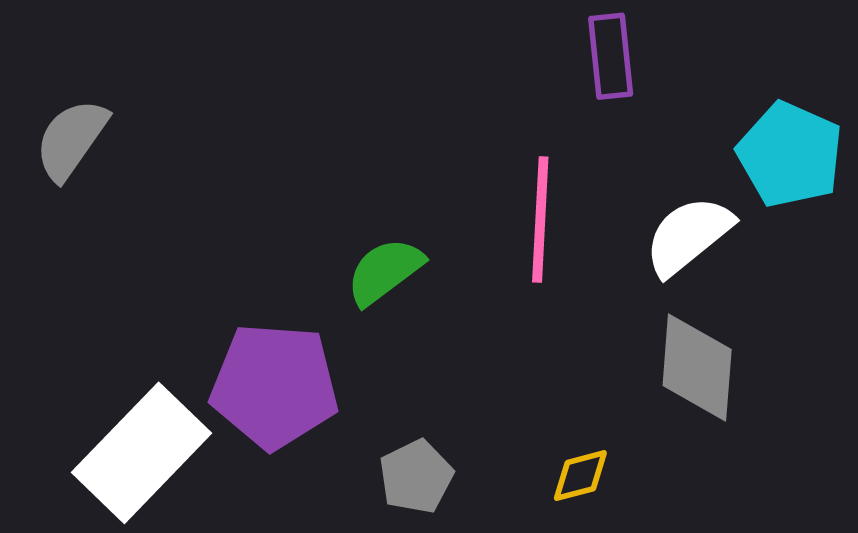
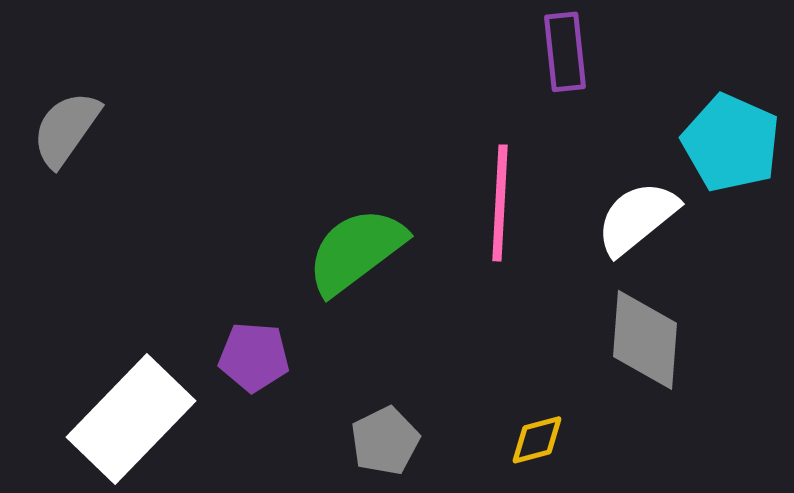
green semicircle: (385, 271) -> (356, 251), size x1.4
purple pentagon: (274, 386) -> (254, 357), size x0.6

